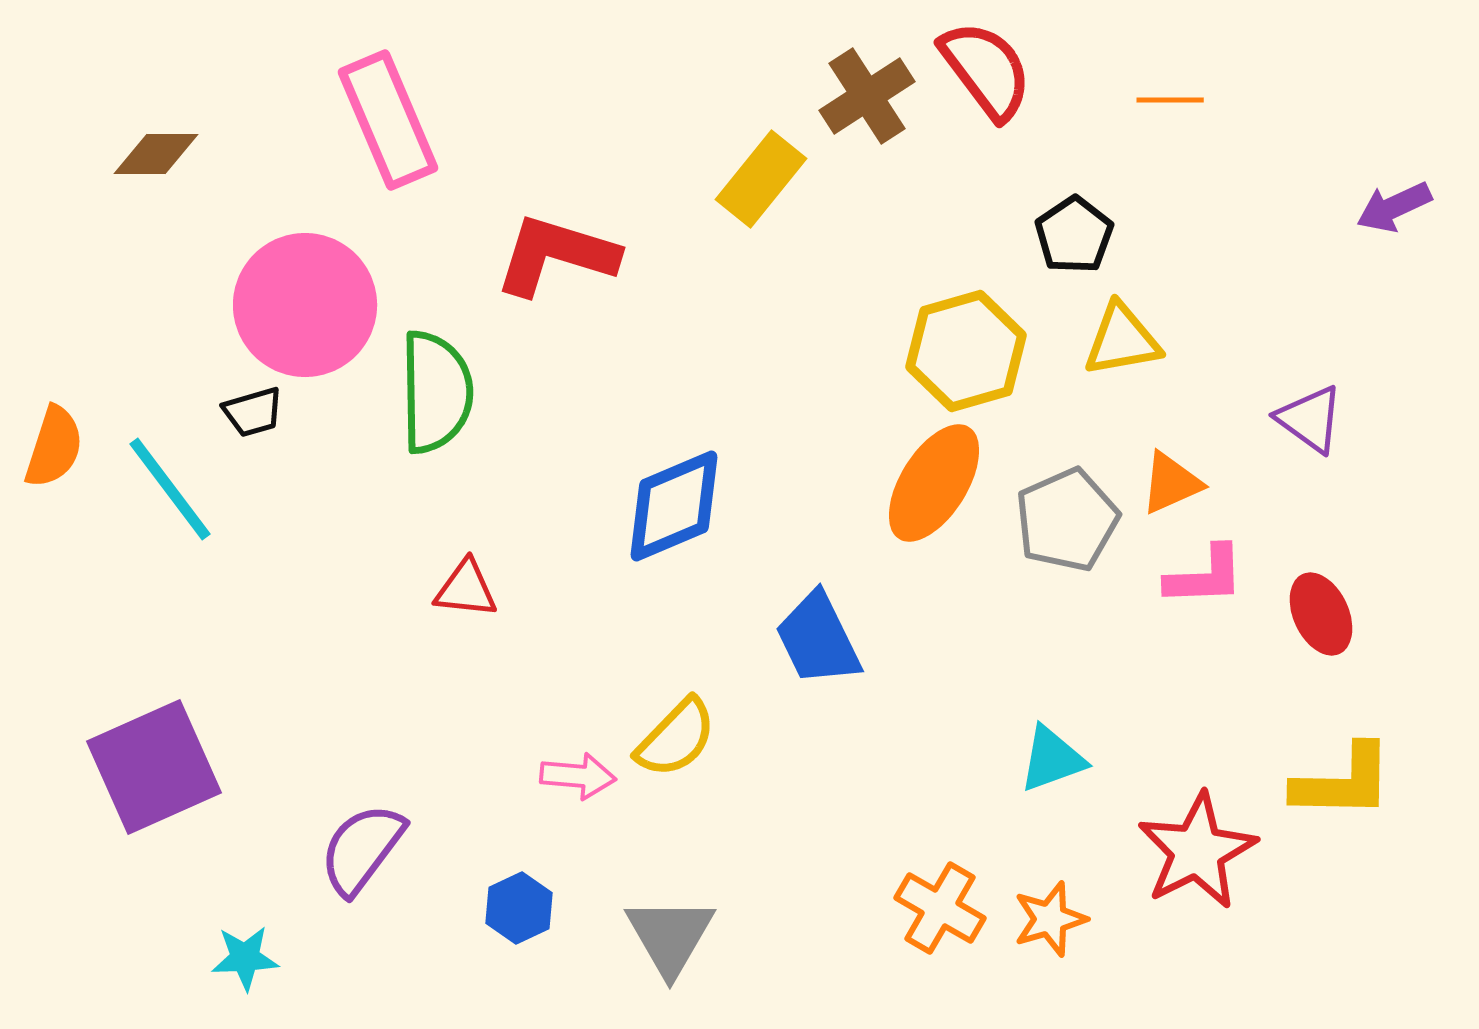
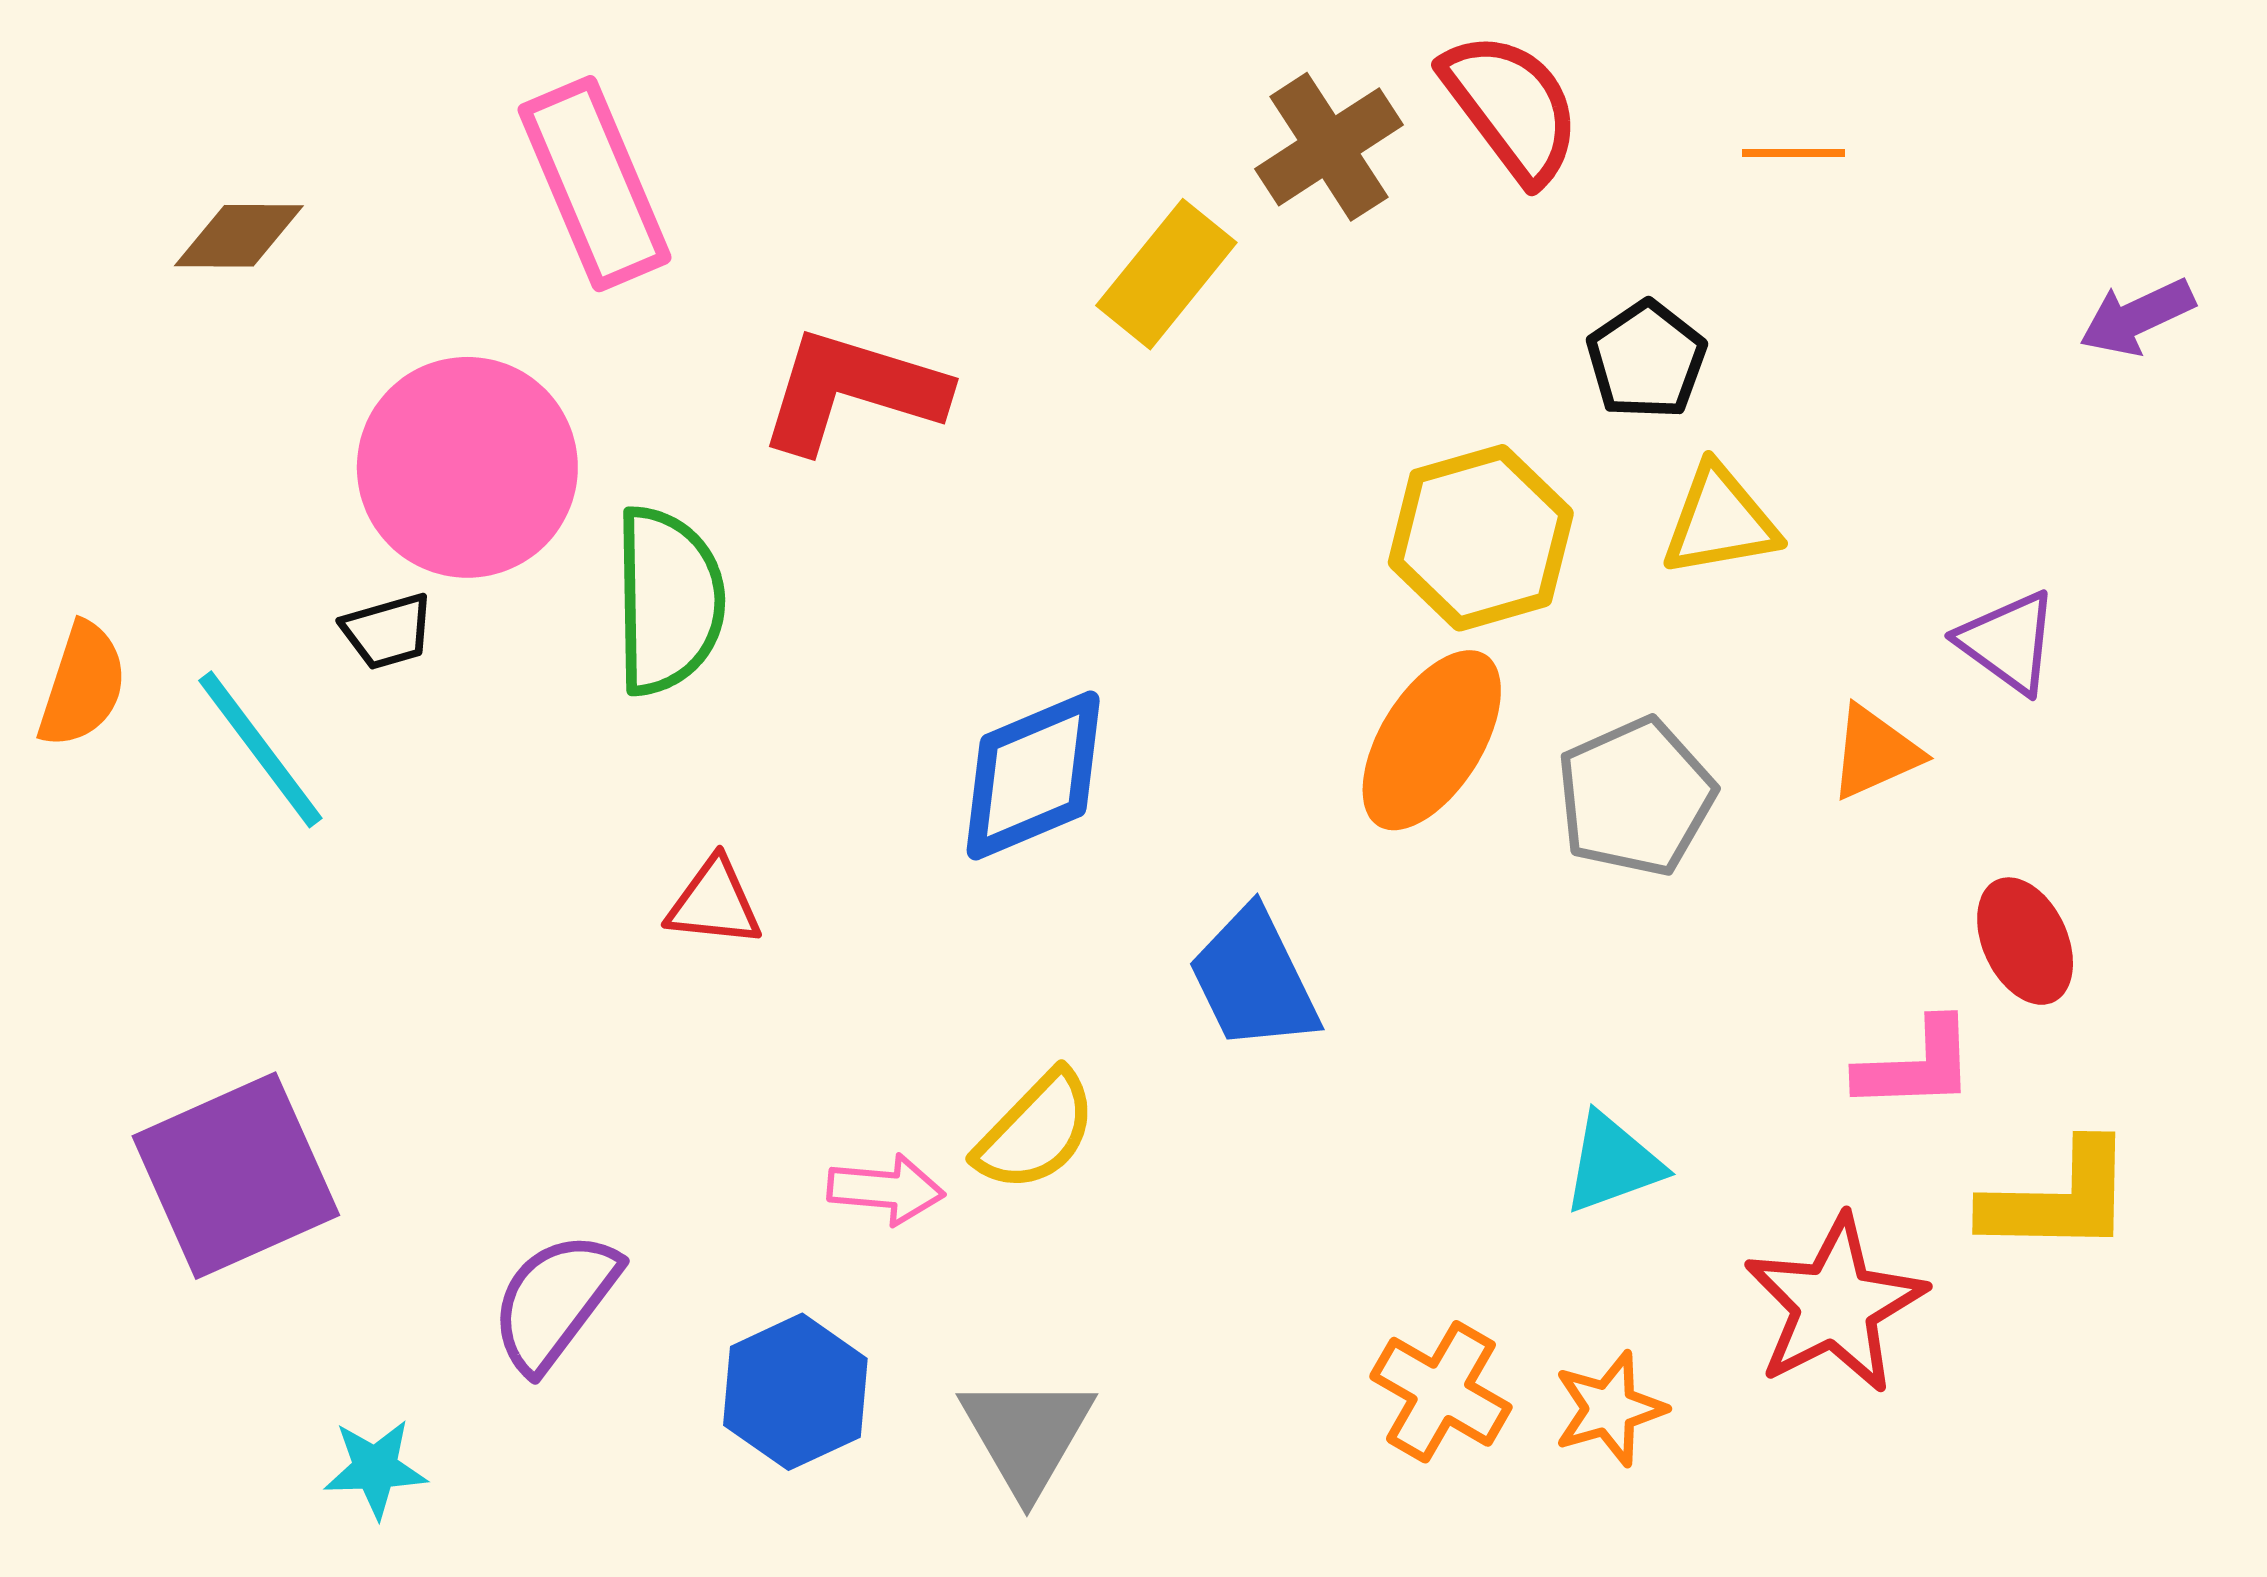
orange triangle: (1171, 483) -> (1875, 752), moved
pink L-shape: (1205, 576) -> (1916, 1065), moved
blue hexagon: (519, 908) -> (795, 1392), size x1.4

